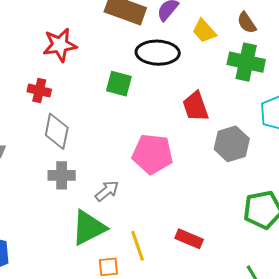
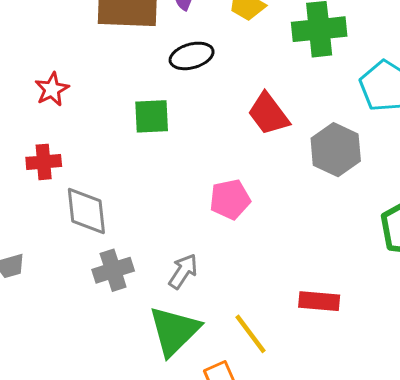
red star: (60, 45) -> (52, 89), size x0.7
black ellipse: (158, 53) -> (192, 56), size x0.7
pink pentagon: (153, 154) -> (230, 199), size x0.7

